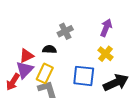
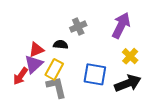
purple arrow: (106, 28) -> (121, 25), size x1.4
yellow cross: (105, 54) -> (130, 56), moved

